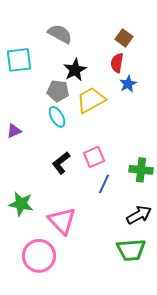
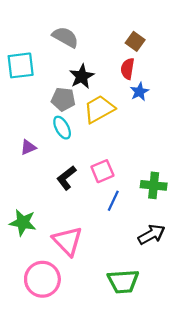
purple triangle: (14, 131) -> (28, 147), moved
green trapezoid: (131, 250) -> (123, 281), moved

